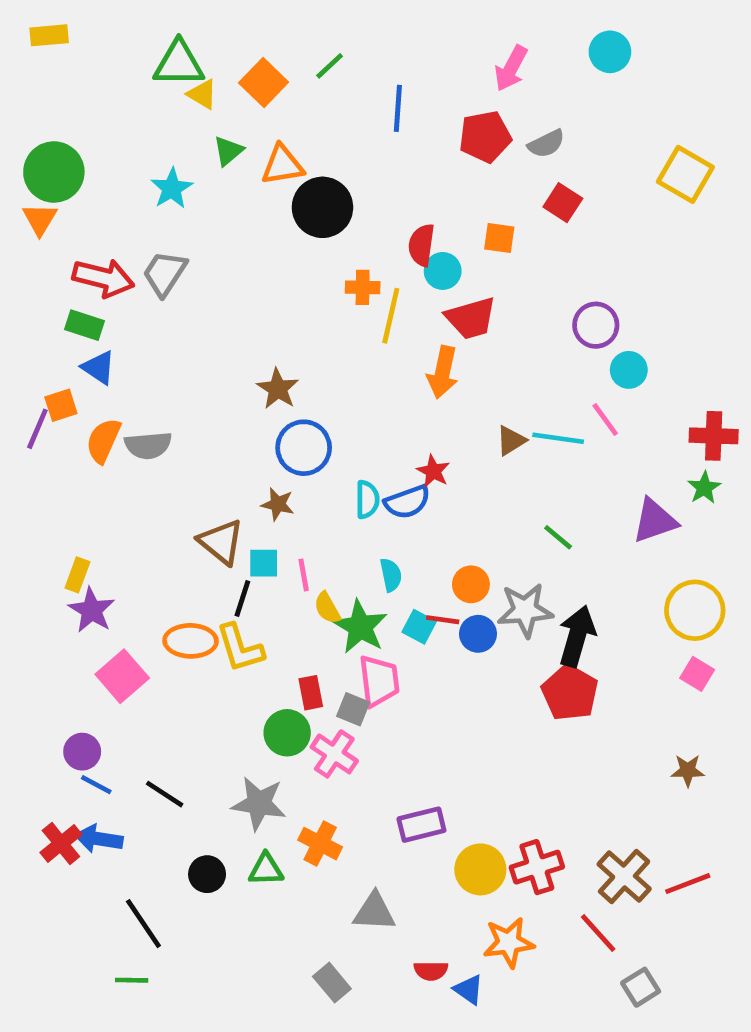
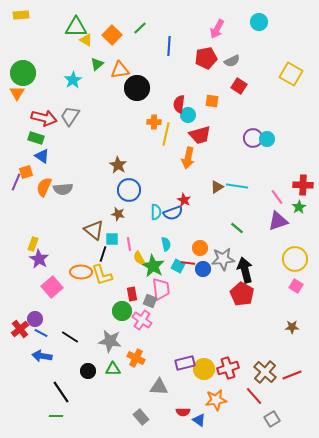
cyan circle: (629, 370) -> (267, 139), moved
pink line: (605, 419) -> (277, 197), moved
black arrow: (577, 636) -> (245, 270), turned -30
purple rectangle: (421, 825) -> (185, 363), moved
red cross: (61, 844) -> (20, 329), moved

